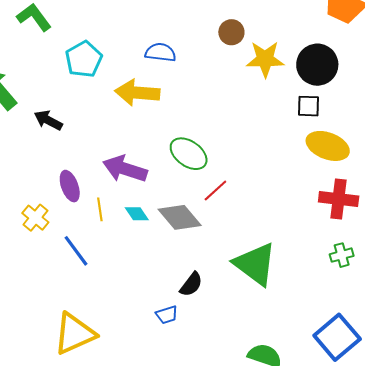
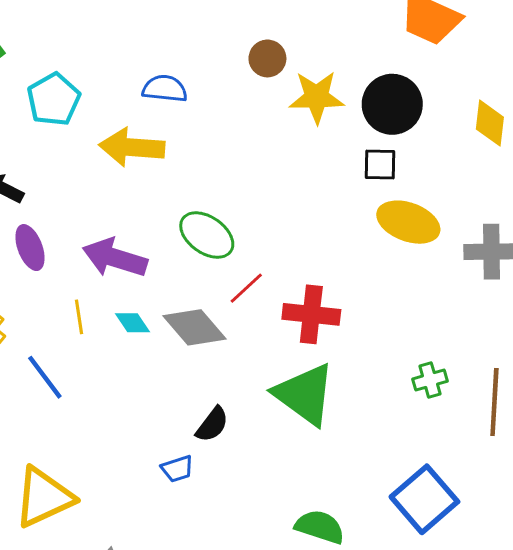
purple ellipse: (70, 186) -> (30, 248), moved
red cross: (339, 199) -> (311, 314), moved

